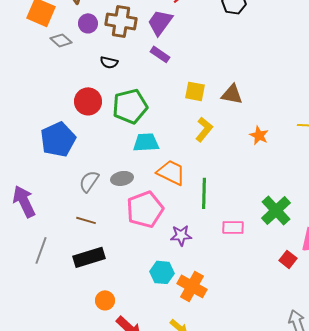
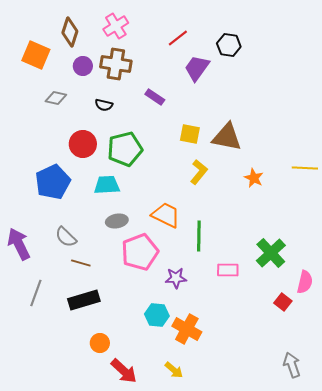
purple trapezoid: (160, 22) -> (197, 68), moved
gray diamond: (61, 40) -> (56, 98), moved, turned -30
brown triangle: (232, 94) -> (227, 137), size x1.4
cyan trapezoid: (146, 142) -> (107, 185), moved
gray semicircle: (89, 181) -> (66, 237), moved, turned -80

